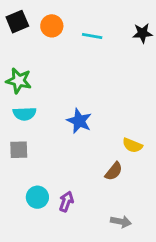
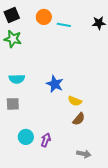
orange circle: (52, 26) -> (44, 17), moved
green star: (19, 81) -> (13, 39), moved
yellow semicircle: (132, 145) -> (75, 101), moved

